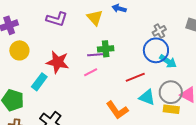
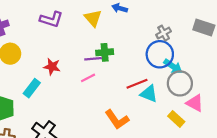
red star: (58, 62) -> (52, 67), size x0.7
gray circle: (171, 92) -> (180, 83), moved
cyan triangle: (147, 97) -> (149, 94), moved
yellow rectangle: (171, 109) -> (176, 119), turned 35

